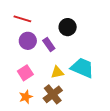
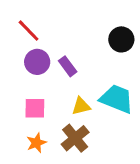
red line: (22, 19) -> (29, 31), turned 30
black circle: (68, 27) -> (121, 39), moved
pink square: (25, 73) -> (35, 108), turned 35

